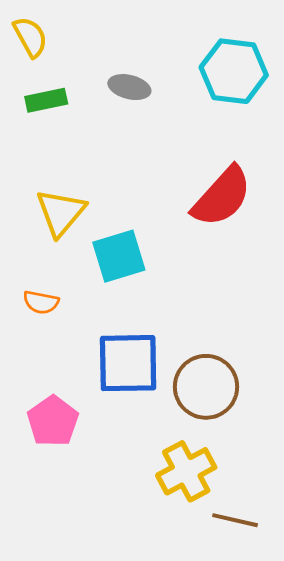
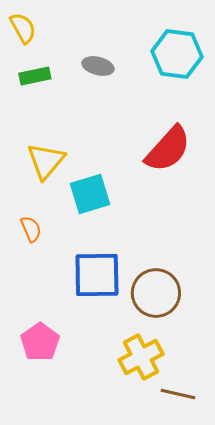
orange semicircle: (41, 302) -> (31, 229), turned -124
pink pentagon: (53, 421) -> (40, 342), moved

